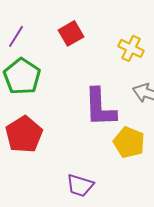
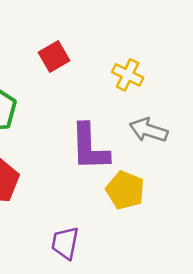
purple trapezoid: (80, 185) -> (65, 243), turned 84

